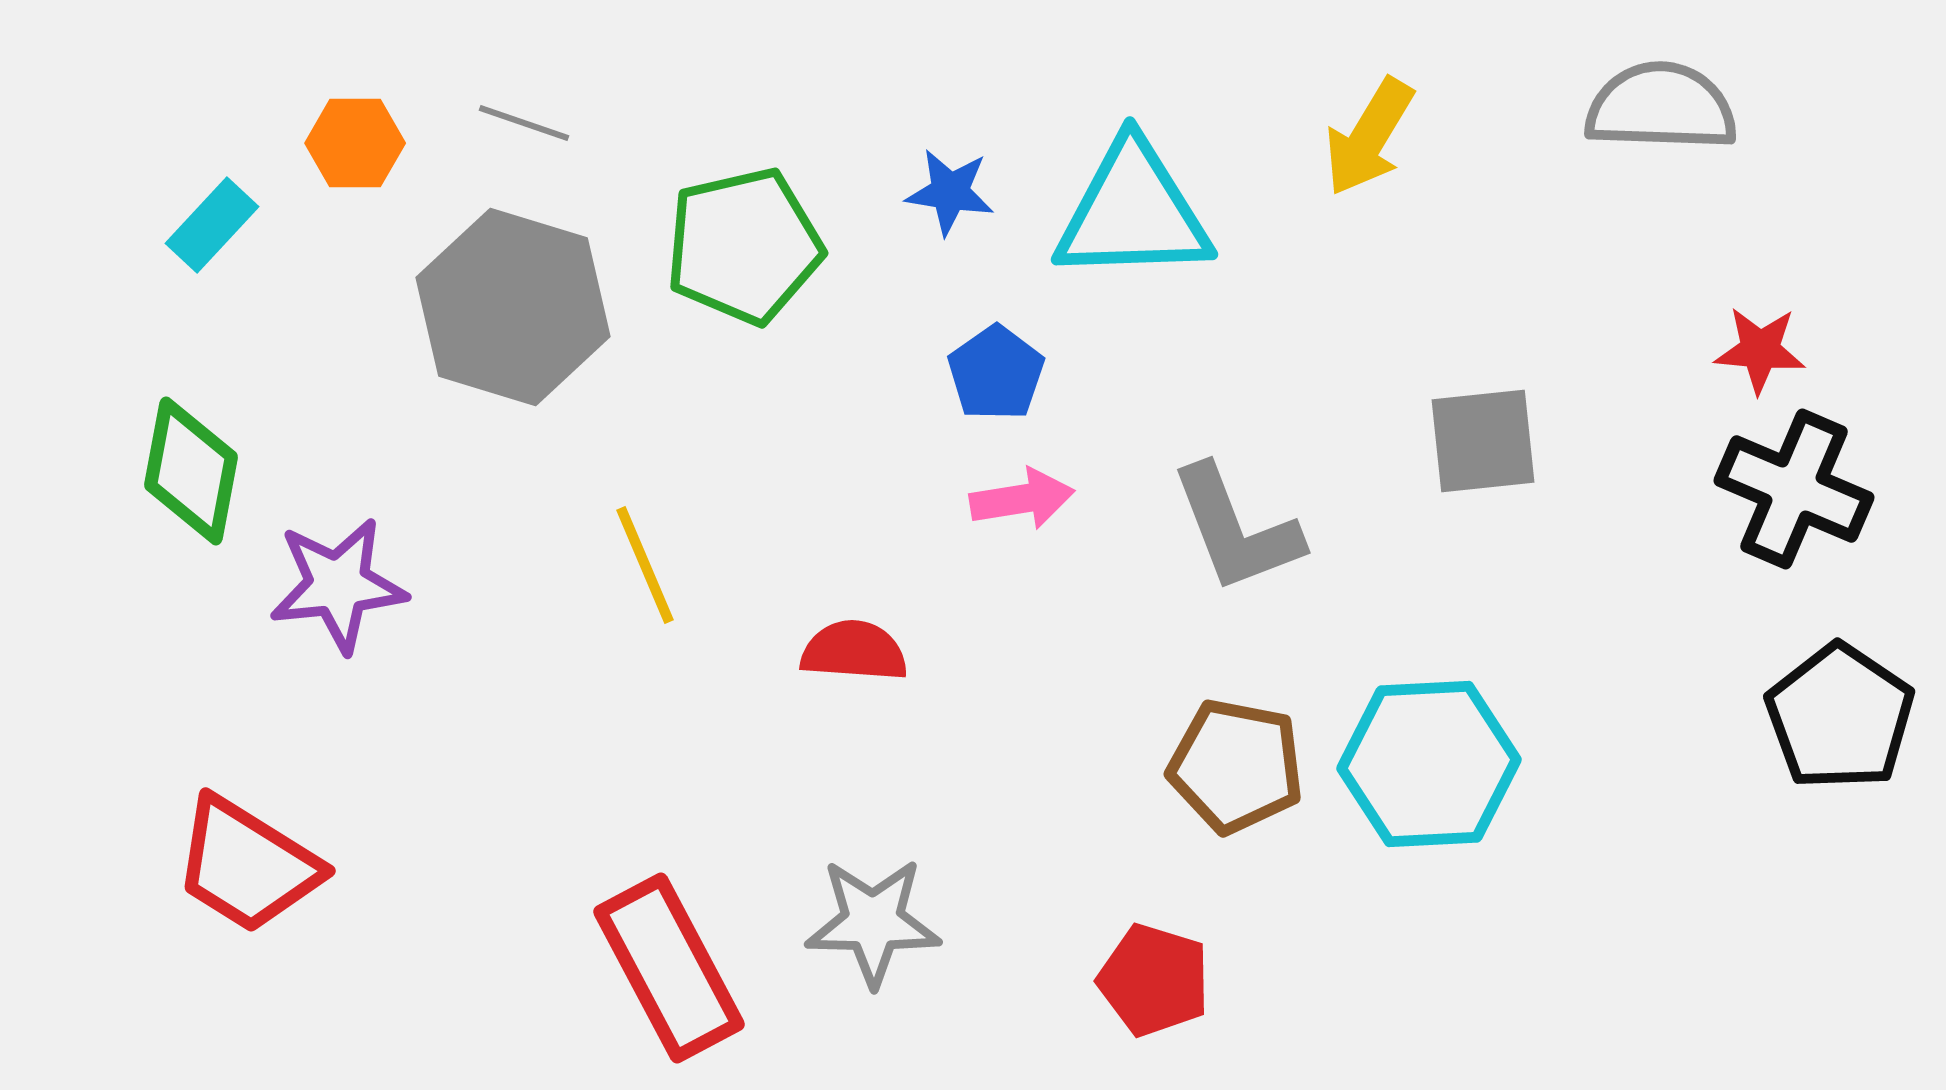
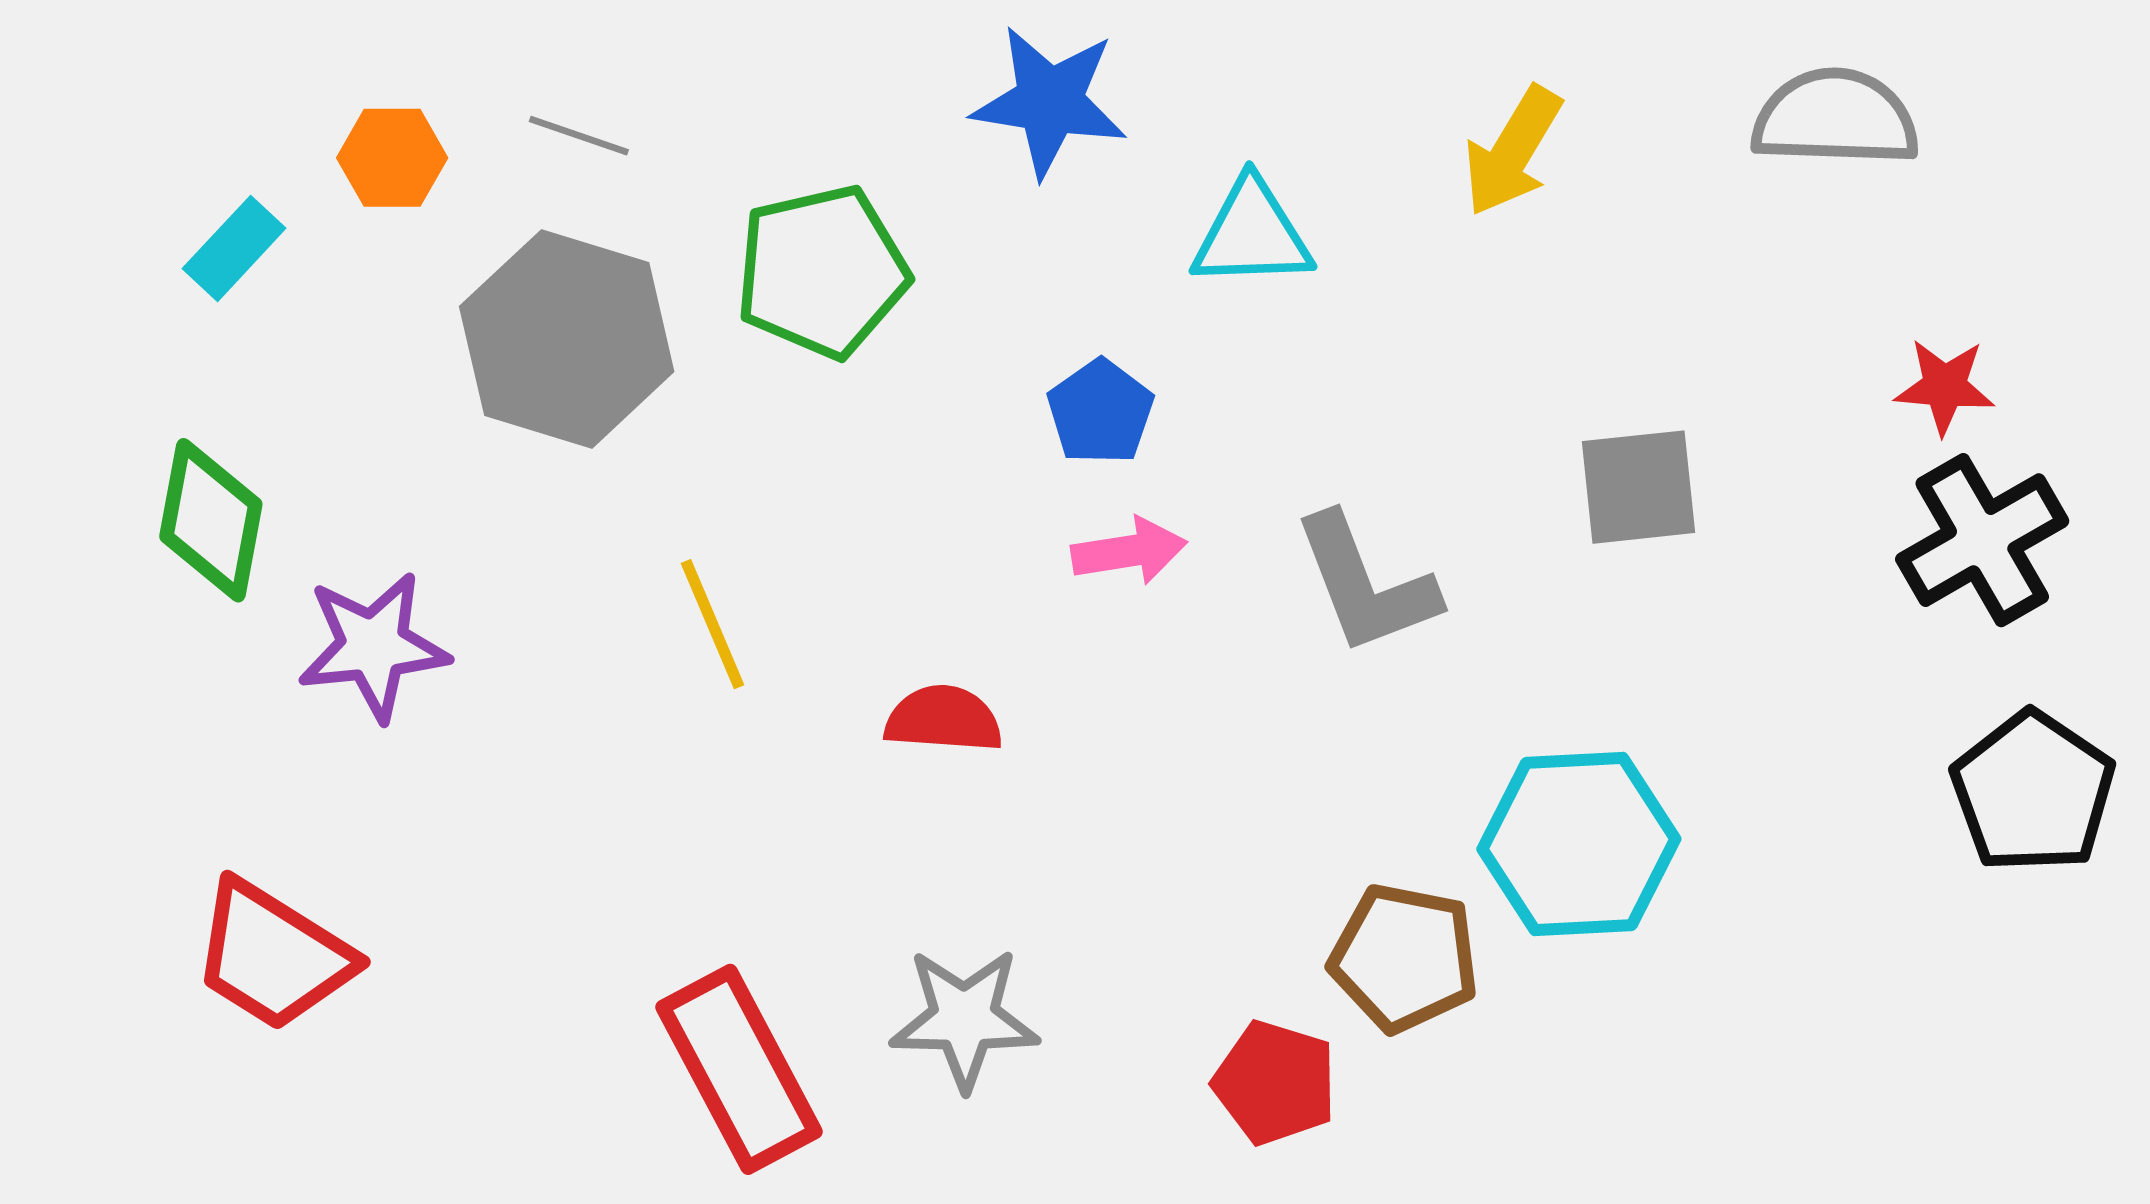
blue star: (950, 192) -> (1050, 101), moved, size x1.6
cyan triangle: (1133, 212) -> (1252, 234), size x0.7
black cross: (1794, 489) -> (1982, 540), turned 37
brown pentagon: (1236, 766) -> (1404, 958), moved

